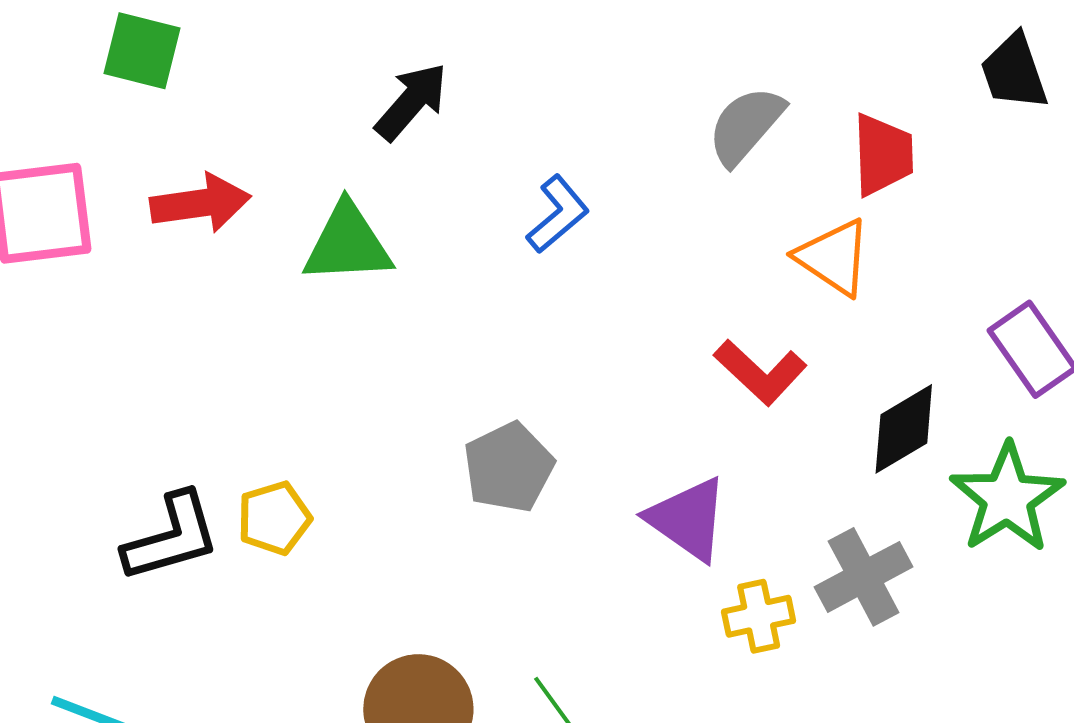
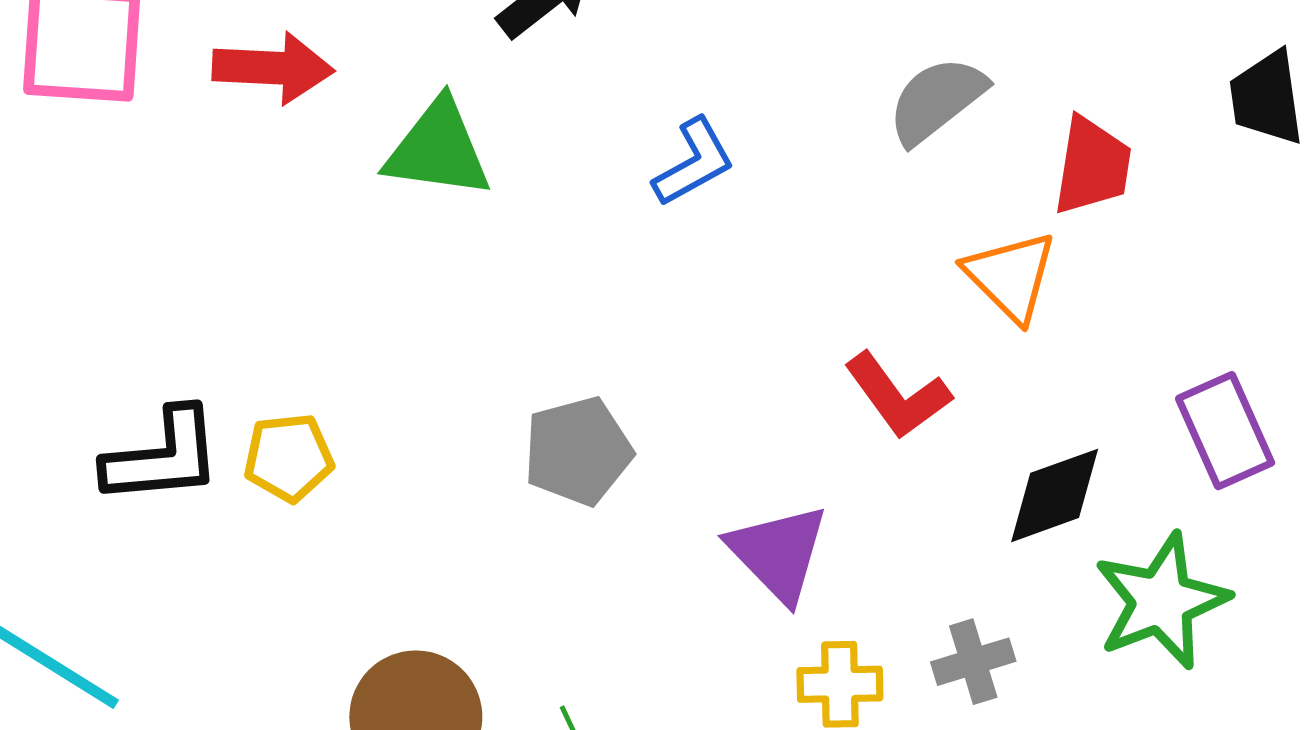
gray cross: (864, 577) -> (973, 662), size x0.7

